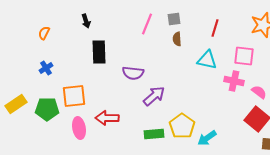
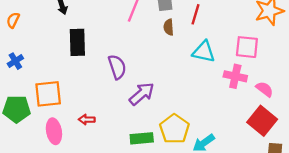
red line: (215, 28) -> (196, 14), moved
purple semicircle: (133, 73) -> (117, 67), turned -115
red arrow: (107, 118) -> (87, 120), size x0.6

